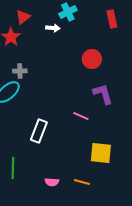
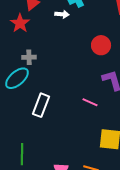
white rectangle: (39, 131) -> (41, 105), moved

